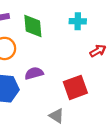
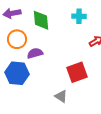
purple semicircle: (34, 73) -> (35, 53), moved

